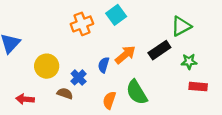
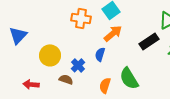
orange cross: (82, 24) -> (81, 18), turned 30
orange arrow: (125, 55) -> (113, 33), moved

